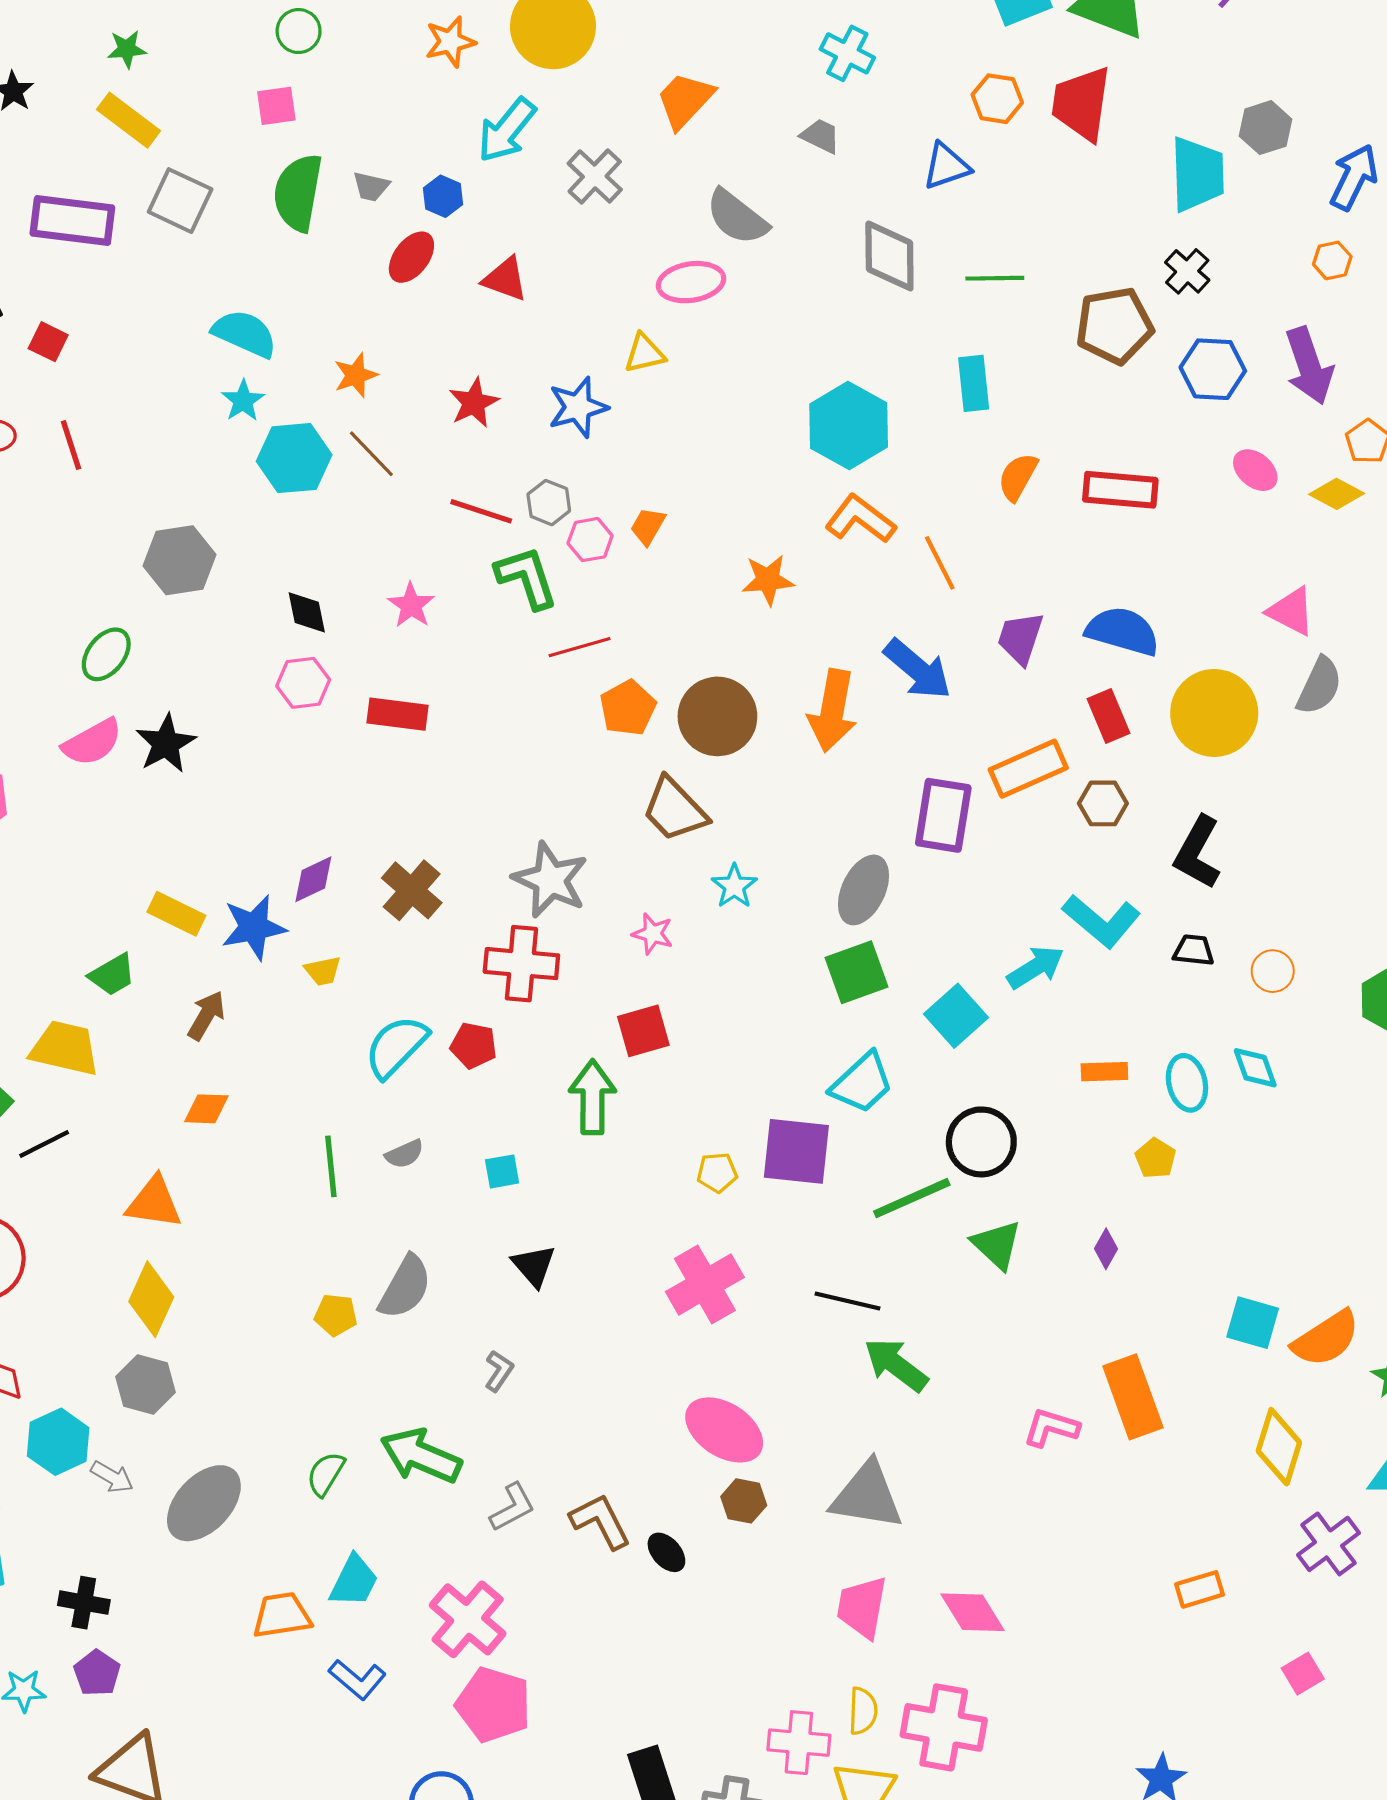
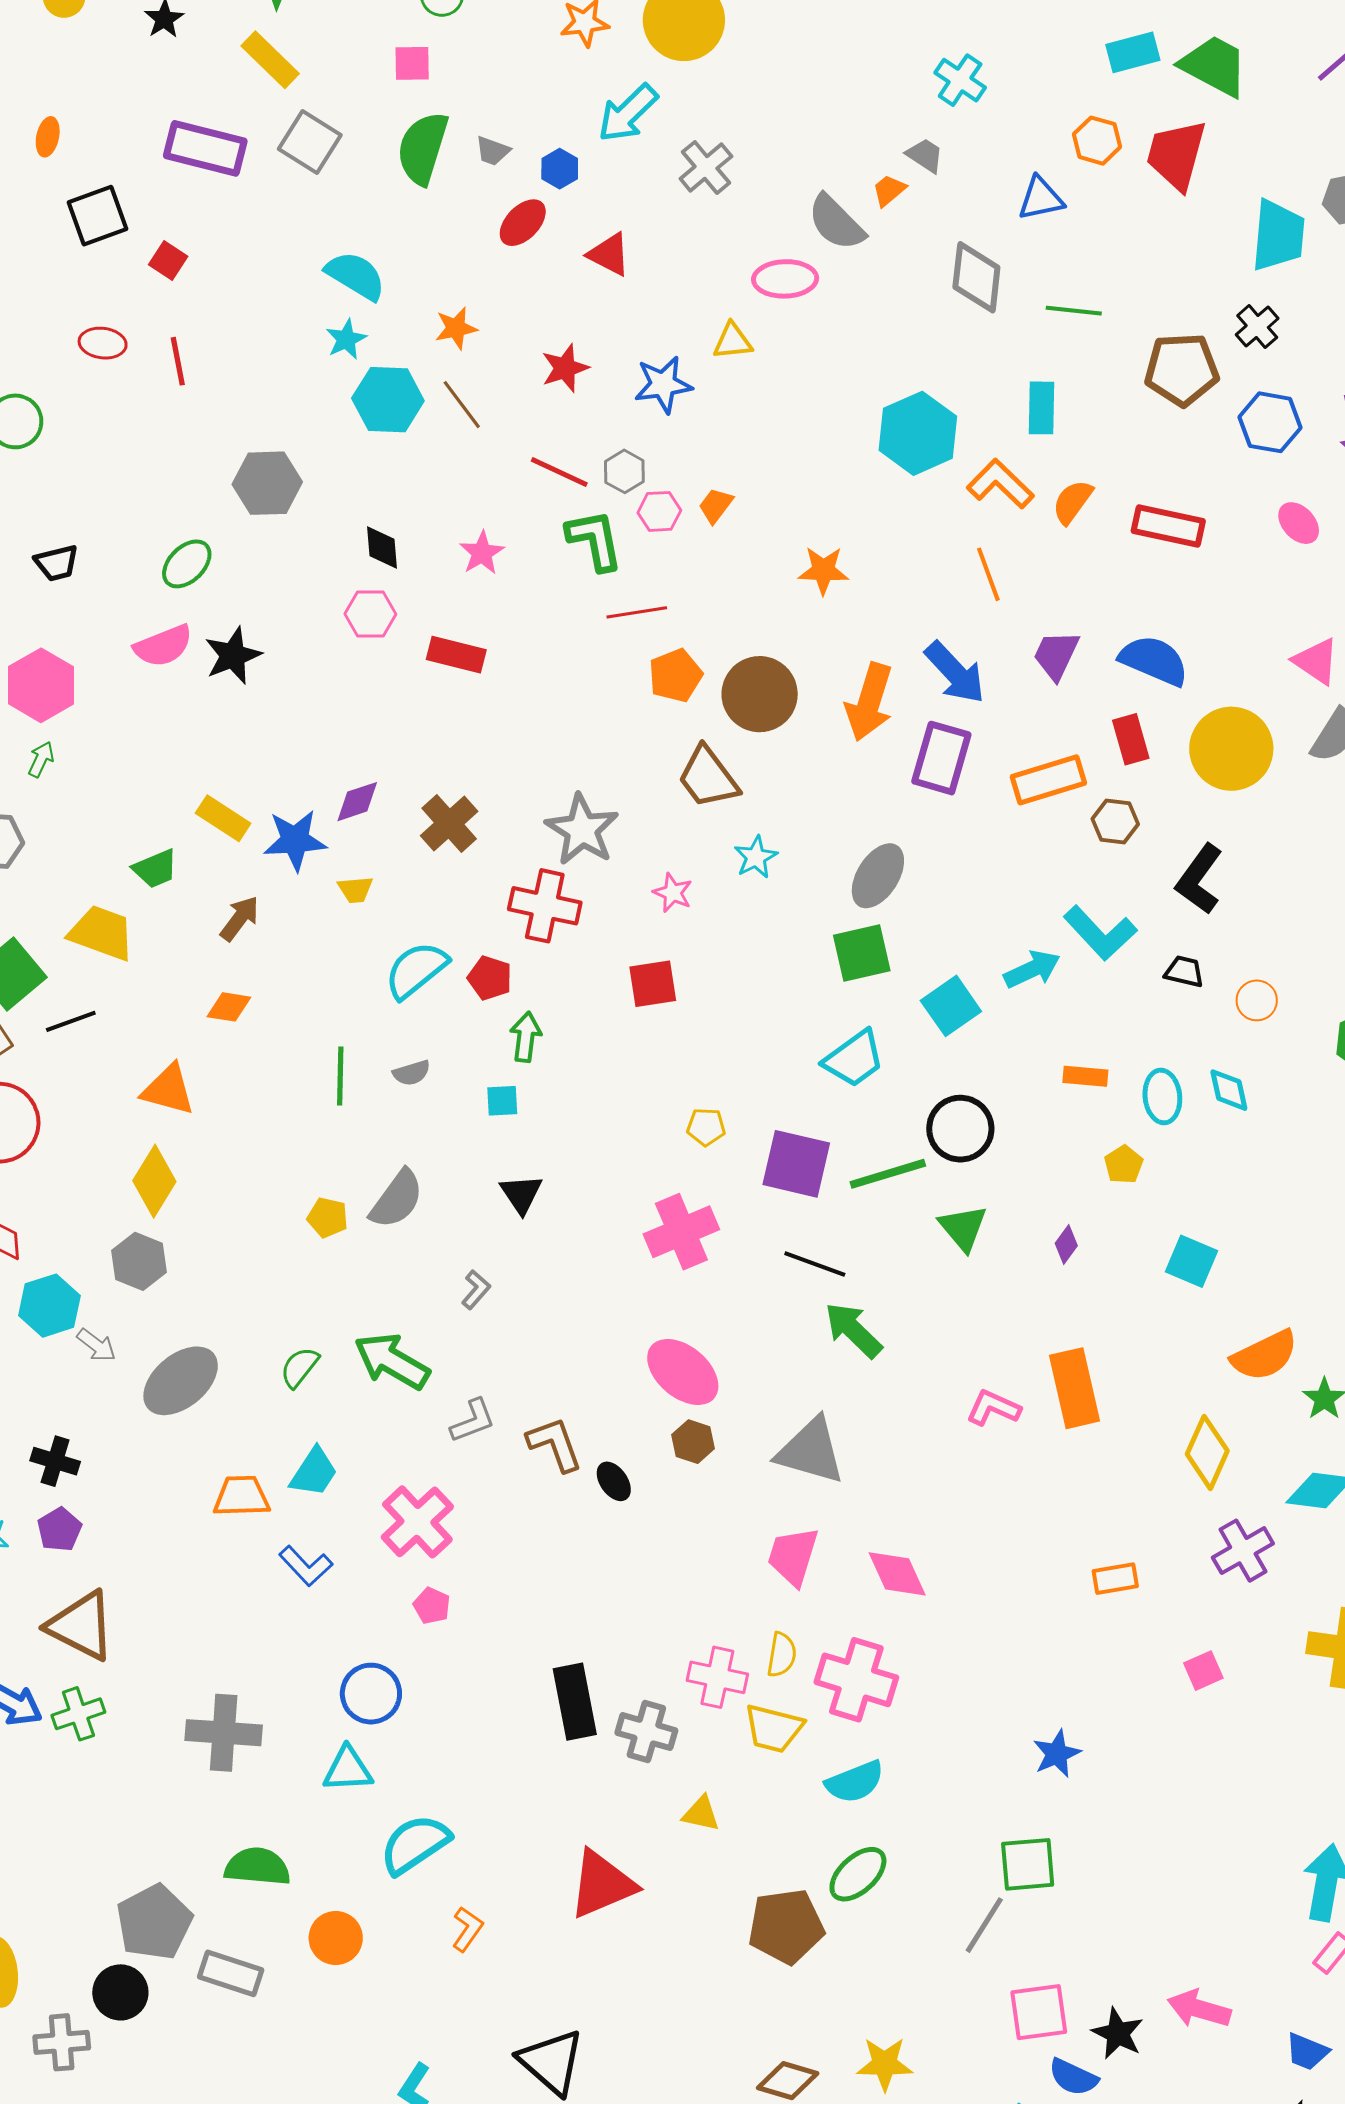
orange trapezoid: (685, 100) -> (889, 190), moved, size x0.6
orange L-shape: (860, 519) -> (1000, 484), moved
purple rectangle: (943, 815) -> (941, 758), moved
green arrow: (592, 1097) -> (526, 1037), moved, size x0.7
purple square: (796, 1151) -> (796, 1164), moved
cyan square: (1253, 1323) -> (1192, 1261), moved
pink pentagon: (493, 1705) -> (432, 1606), size x0.5

